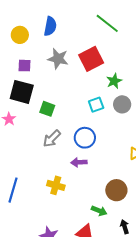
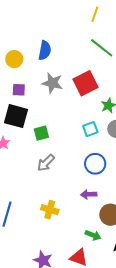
green square: (47, 109) -> (41, 133), turned -35
blue circle: (85, 138) -> (95, 164), moved
purple arrow: (79, 162) -> (89, 194), moved

